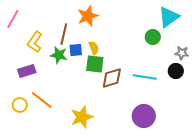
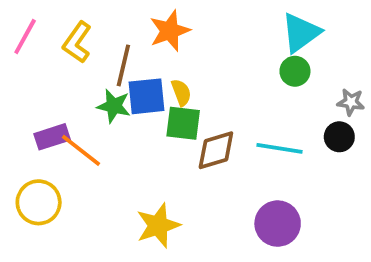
cyan triangle: (169, 17) -> (301, 33), moved
yellow L-shape: (35, 42) -> (77, 42), moved
blue square: (76, 50) -> (147, 96), size x1.5
orange line: (42, 100) -> (81, 150), moved
yellow circle: (20, 105) -> (39, 202), size x1.5

